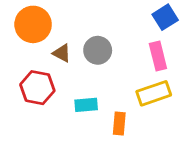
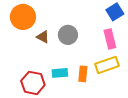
red hexagon: (37, 88) -> (33, 83), moved
orange rectangle: (119, 124) -> (83, 74), moved

